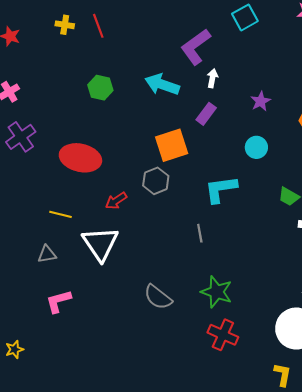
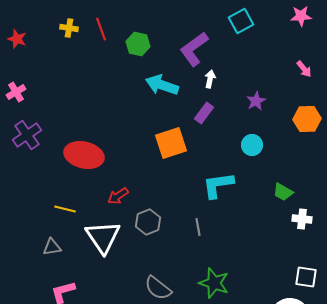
green hexagon: (100, 88) -> (138, 44), moved
gray hexagon: (156, 181) -> (148, 222), moved

